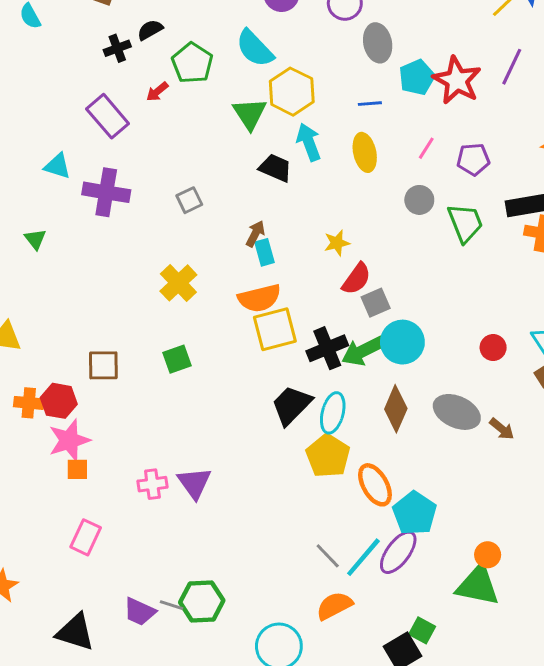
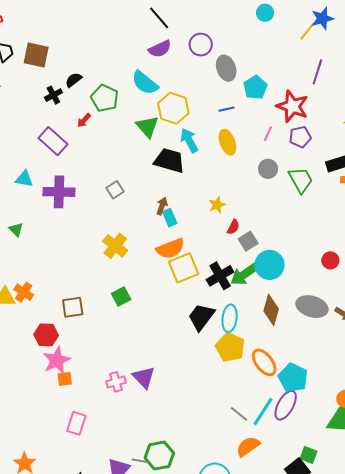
red star: (457, 80) -> (292, 106), moved
black trapezoid: (275, 168) -> (169, 161), size x1.4
red semicircle: (356, 279) -> (233, 227), size x0.7
orange cross: (29, 403) -> (24, 292), moved, turned 36

